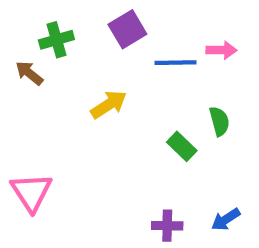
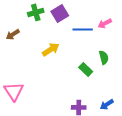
green cross: (56, 40) -> (36, 12), moved
pink arrow: (222, 50) -> (105, 23), turned 152
brown arrow: (29, 73) -> (13, 34), turned -72

